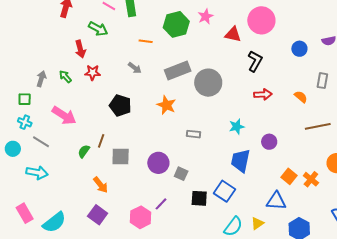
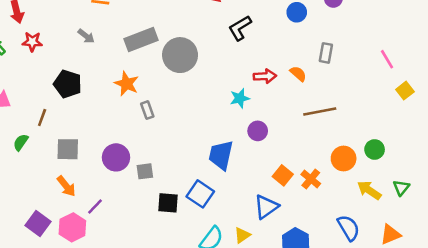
black L-shape: (255, 61) -> (240, 28), turned -150
red arrow: (263, 94) -> (265, 76), moved
cyan star: (237, 127) -> (240, 98), moved
gray rectangle: (193, 134) -> (147, 110), moved, turned 64
brown line: (101, 141) -> (42, 118), moved
gray square: (181, 174) -> (145, 171), turned -32
orange arrow: (101, 185) -> (66, 186), moved
blue triangle: (276, 201) -> (266, 207), turned -40
purple line: (161, 204) -> (95, 206), moved
pink hexagon: (141, 217) -> (72, 227), moved

